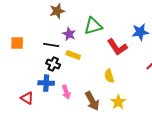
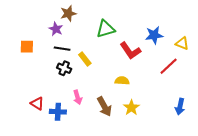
purple star: (69, 34) -> (56, 29), moved
yellow rectangle: (73, 55) -> (85, 59), turned 32
yellow semicircle: (109, 76) -> (122, 81), turned 112
blue cross: (46, 83) -> (58, 112), moved

